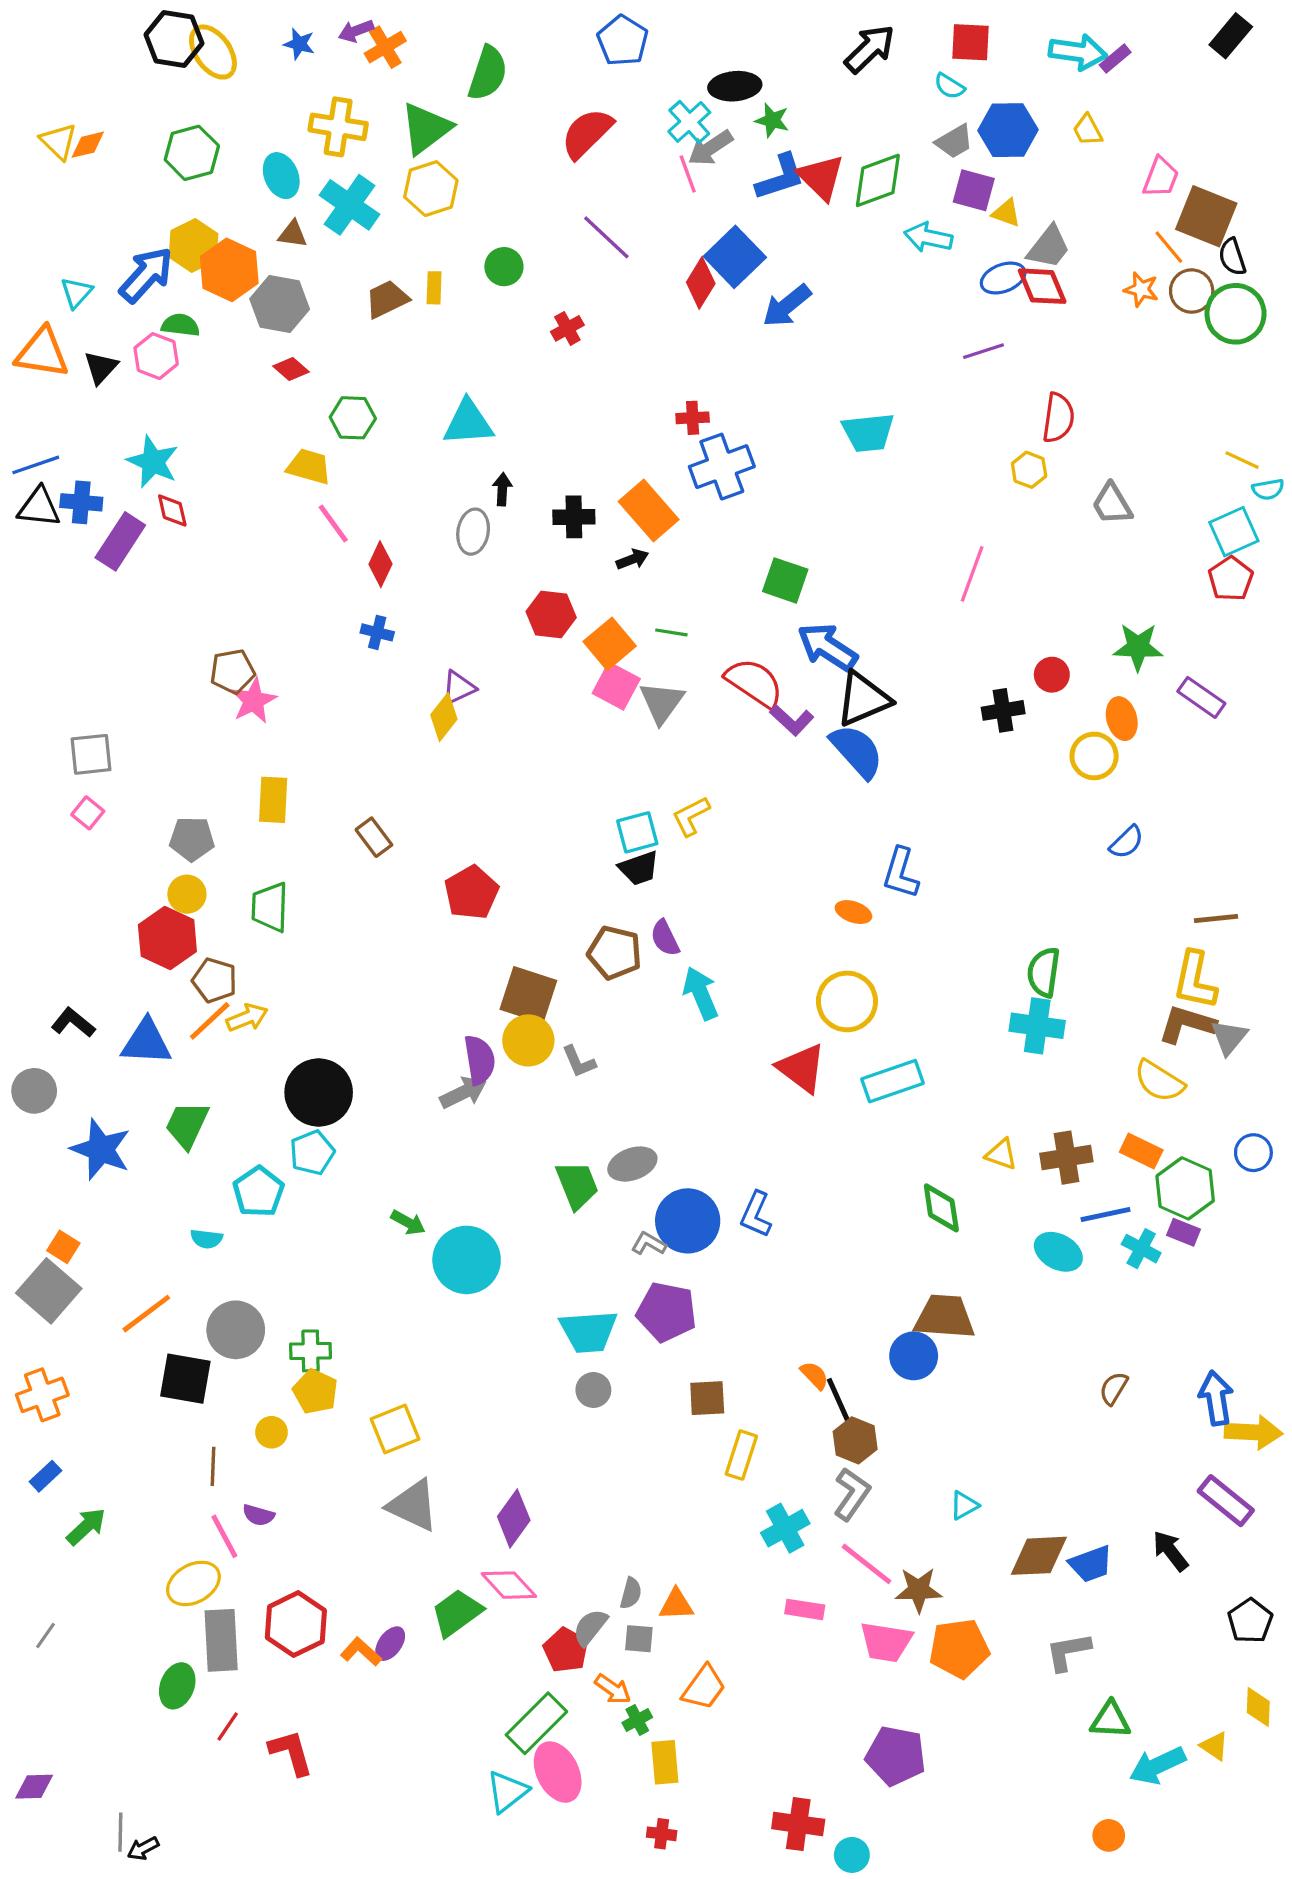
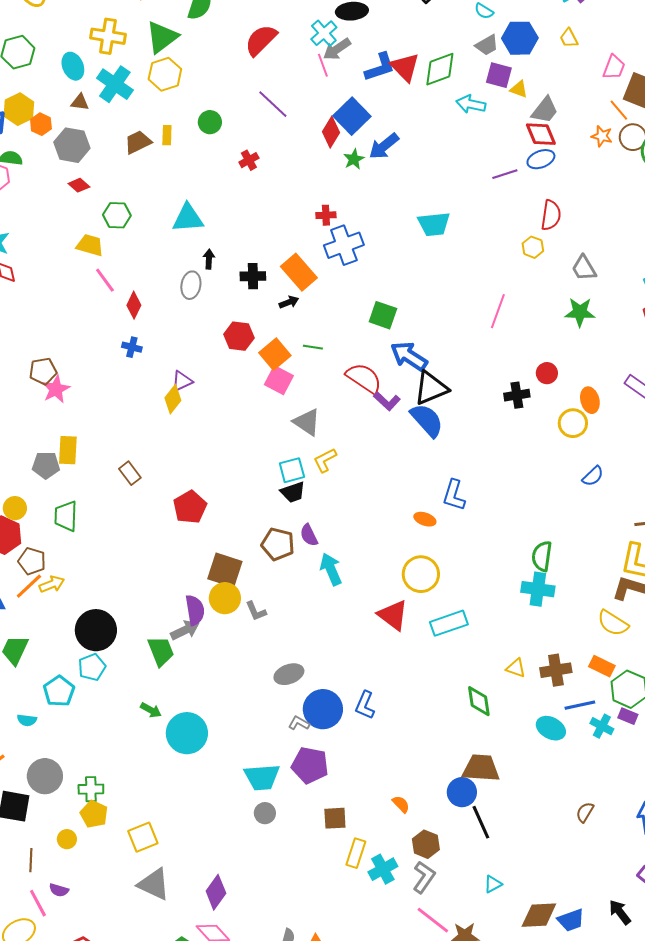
green star: (772, 120) -> (354, 159), moved, turned 30
orange hexagon: (229, 270) -> (41, 124), size x0.6
blue ellipse: (1003, 278) -> (541, 159), moved
green star: (1138, 647) -> (580, 312), moved
gray triangle: (662, 702) -> (307, 422), moved, turned -32
gray pentagon: (192, 839) -> (46, 465), moved
green trapezoid: (577, 1185) -> (161, 651), moved
black line: (840, 1405) -> (481, 822), moved
cyan cross: (785, 1528) -> (383, 869), moved

